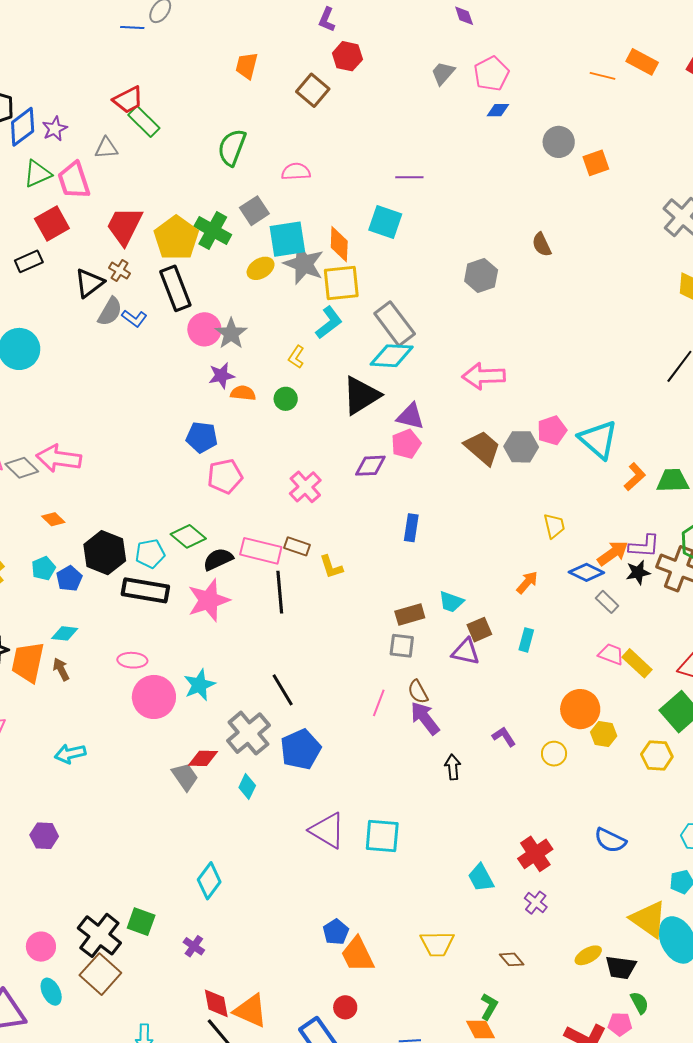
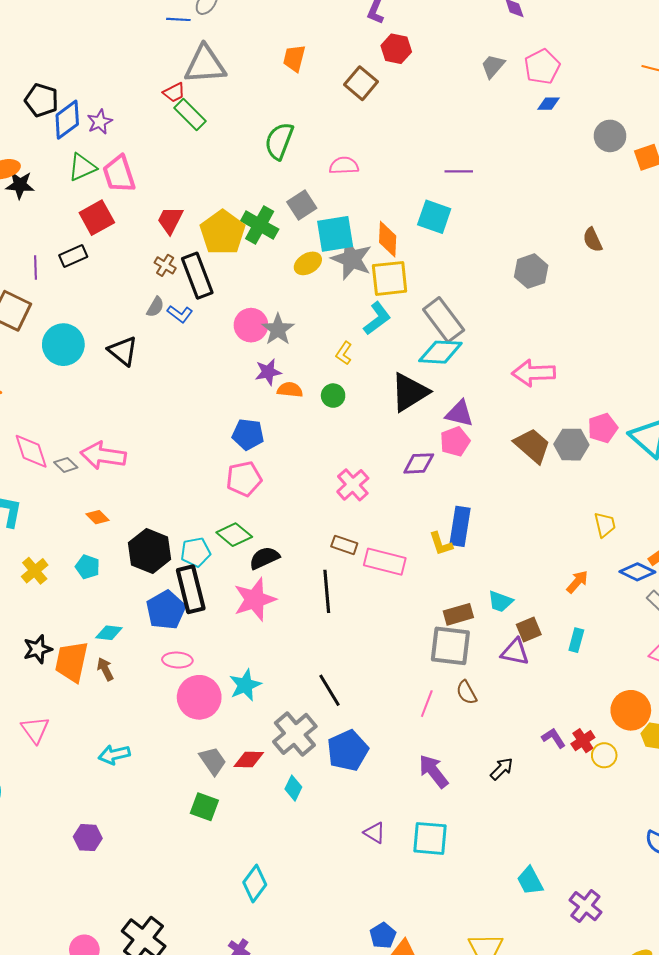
red trapezoid: (128, 100) -> (174, 93), size x0.7
gray triangle: (106, 148) -> (205, 65), moved, size x1.8
red trapezoid: (124, 226) -> (170, 220), size x0.7
black triangle: (89, 283) -> (123, 351), moved, turned -44
black rectangle: (175, 288) -> (197, 276), moved
gray semicircle: (110, 312) -> (155, 307), size x0.7
gray diamond: (22, 468) -> (66, 465), size x0.7
pink pentagon: (225, 476) -> (244, 479), moved
blue rectangle: (411, 528) -> (460, 526), size x1.4
pink rectangle: (261, 551) -> (385, 562), moved
yellow L-shape: (331, 567) -> (441, 544), moved
cyan pentagon: (44, 568) -> (88, 567), turned -30
blue pentagon: (69, 578) -> (166, 610), moved, size x1.5
black rectangle: (145, 590) -> (191, 589), turned 66
gray square: (402, 646) -> (450, 646), size x1.6
purple arrow: (425, 718) -> (434, 771), moved
black arrow: (453, 767) -> (502, 769), turned 50
gray trapezoid: (185, 777) -> (213, 761), moved
purple triangle: (327, 830) -> (375, 833), size x0.6
red cross: (535, 854) -> (583, 741), moved, size x0.7
purple cross: (536, 903) -> (585, 906), size x1.4
green square: (141, 922) -> (204, 807), moved

